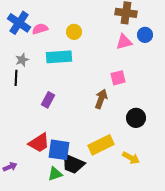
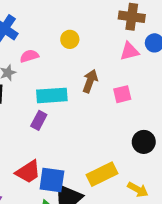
pink semicircle: (40, 29) -> (29, 56), moved
cyan rectangle: (59, 57) -> (52, 95), moved
brown arrow: (101, 99) -> (90, 81), moved

